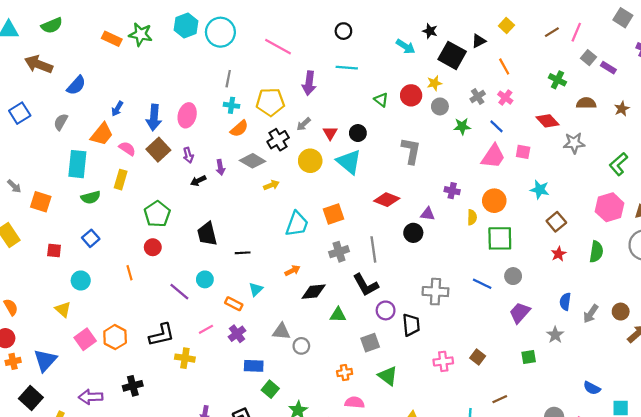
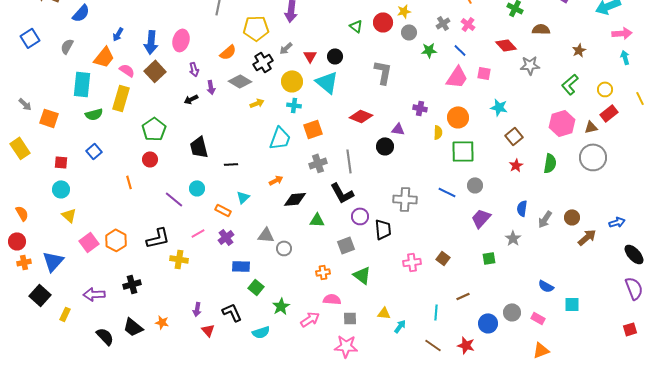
cyan cross: (231, 105) -> (294, 105), moved
brown star: (622, 109) -> (579, 50), moved
purple arrow: (188, 155) -> (194, 69), moved
yellow rectangle: (121, 180) -> (121, 98), size x1.4
cyan circle: (81, 280) -> (61, 189), moved

